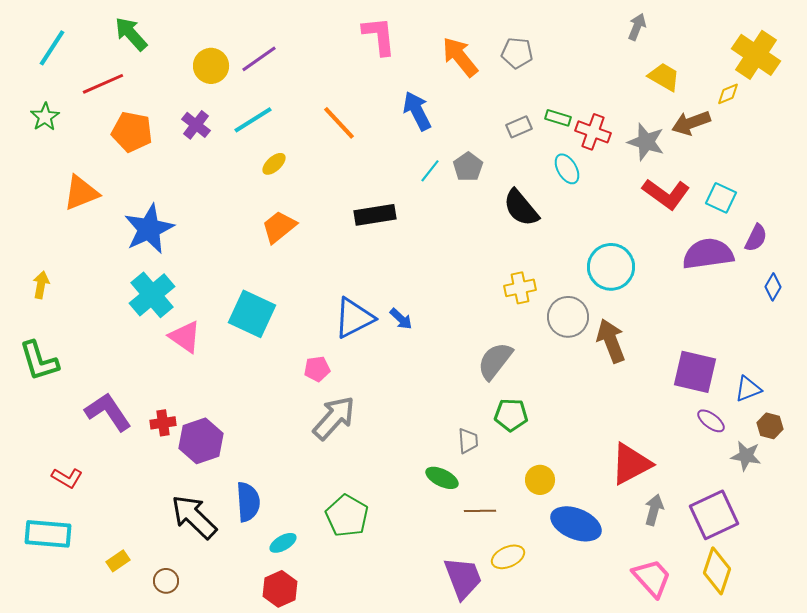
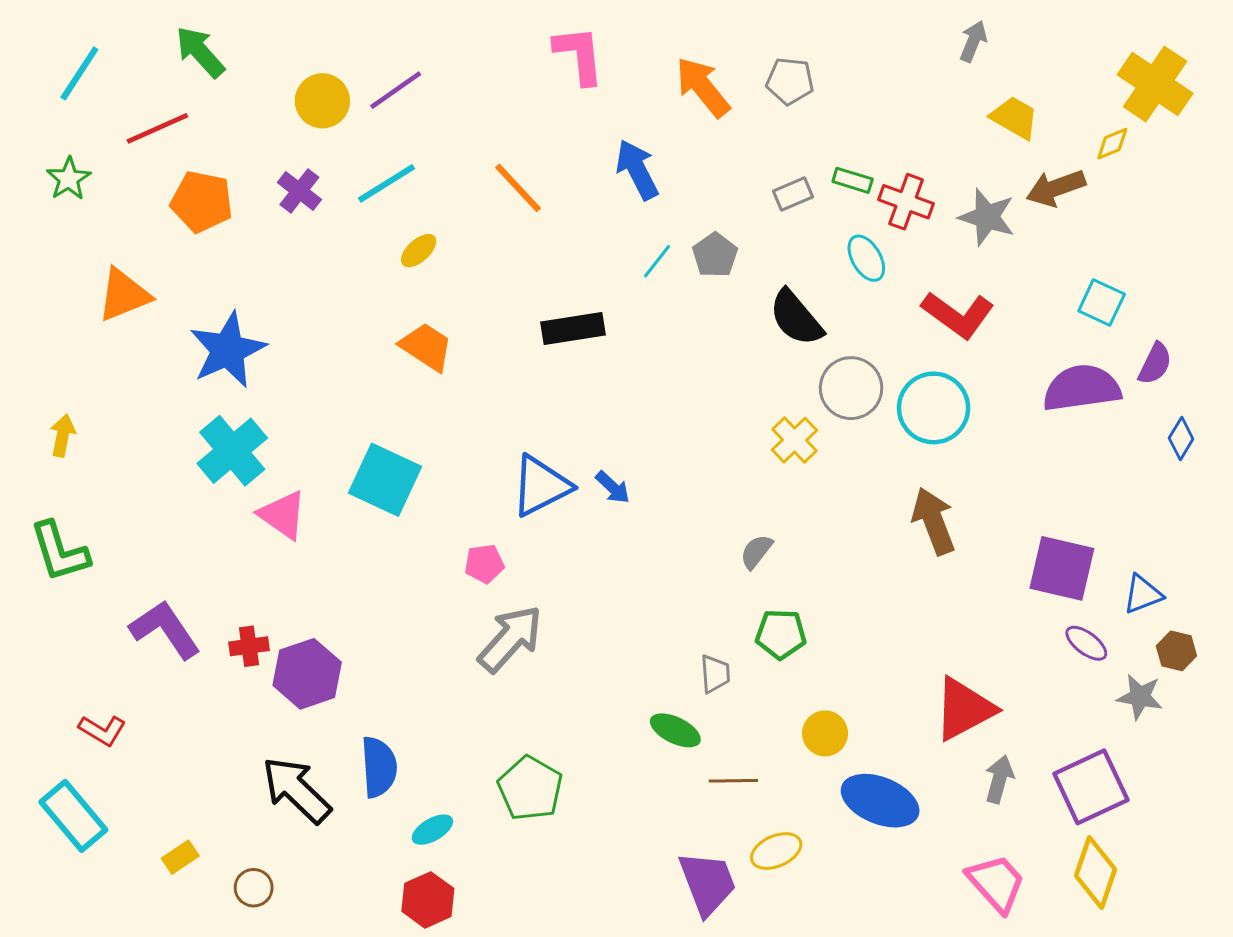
red L-shape: (666, 194) -> (958, 315), moved
orange trapezoid: (279, 227) -> (426, 347), turned 72
yellow cross: (520, 288) -> (795, 440), turned -32
gray circle: (568, 317) -> (851, 388), moved
gray semicircle: (495, 361) -> (756, 552), size x0.6
cyan rectangle: (48, 534) -> (73, 816), turned 45

